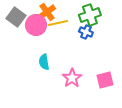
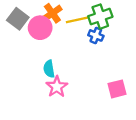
yellow line: (58, 23) -> (77, 20), moved
pink star: (72, 78) -> (57, 87), moved

